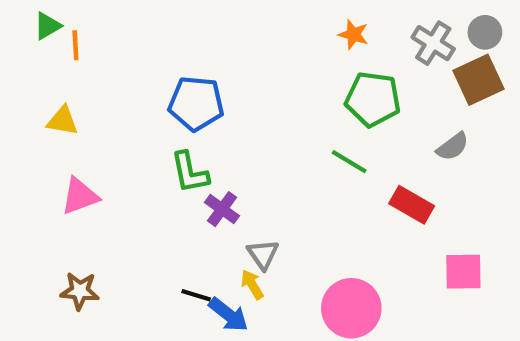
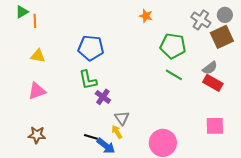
orange star: (353, 34) -> (146, 16), moved
yellow triangle: (63, 121) -> (38, 56), moved
green line: (349, 162) -> (174, 75), moved
red rectangle: (412, 205) -> (213, 83), moved

